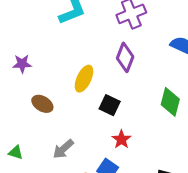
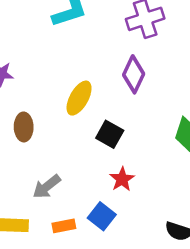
brown ellipse: (42, 104) -> (24, 127), turned 55

